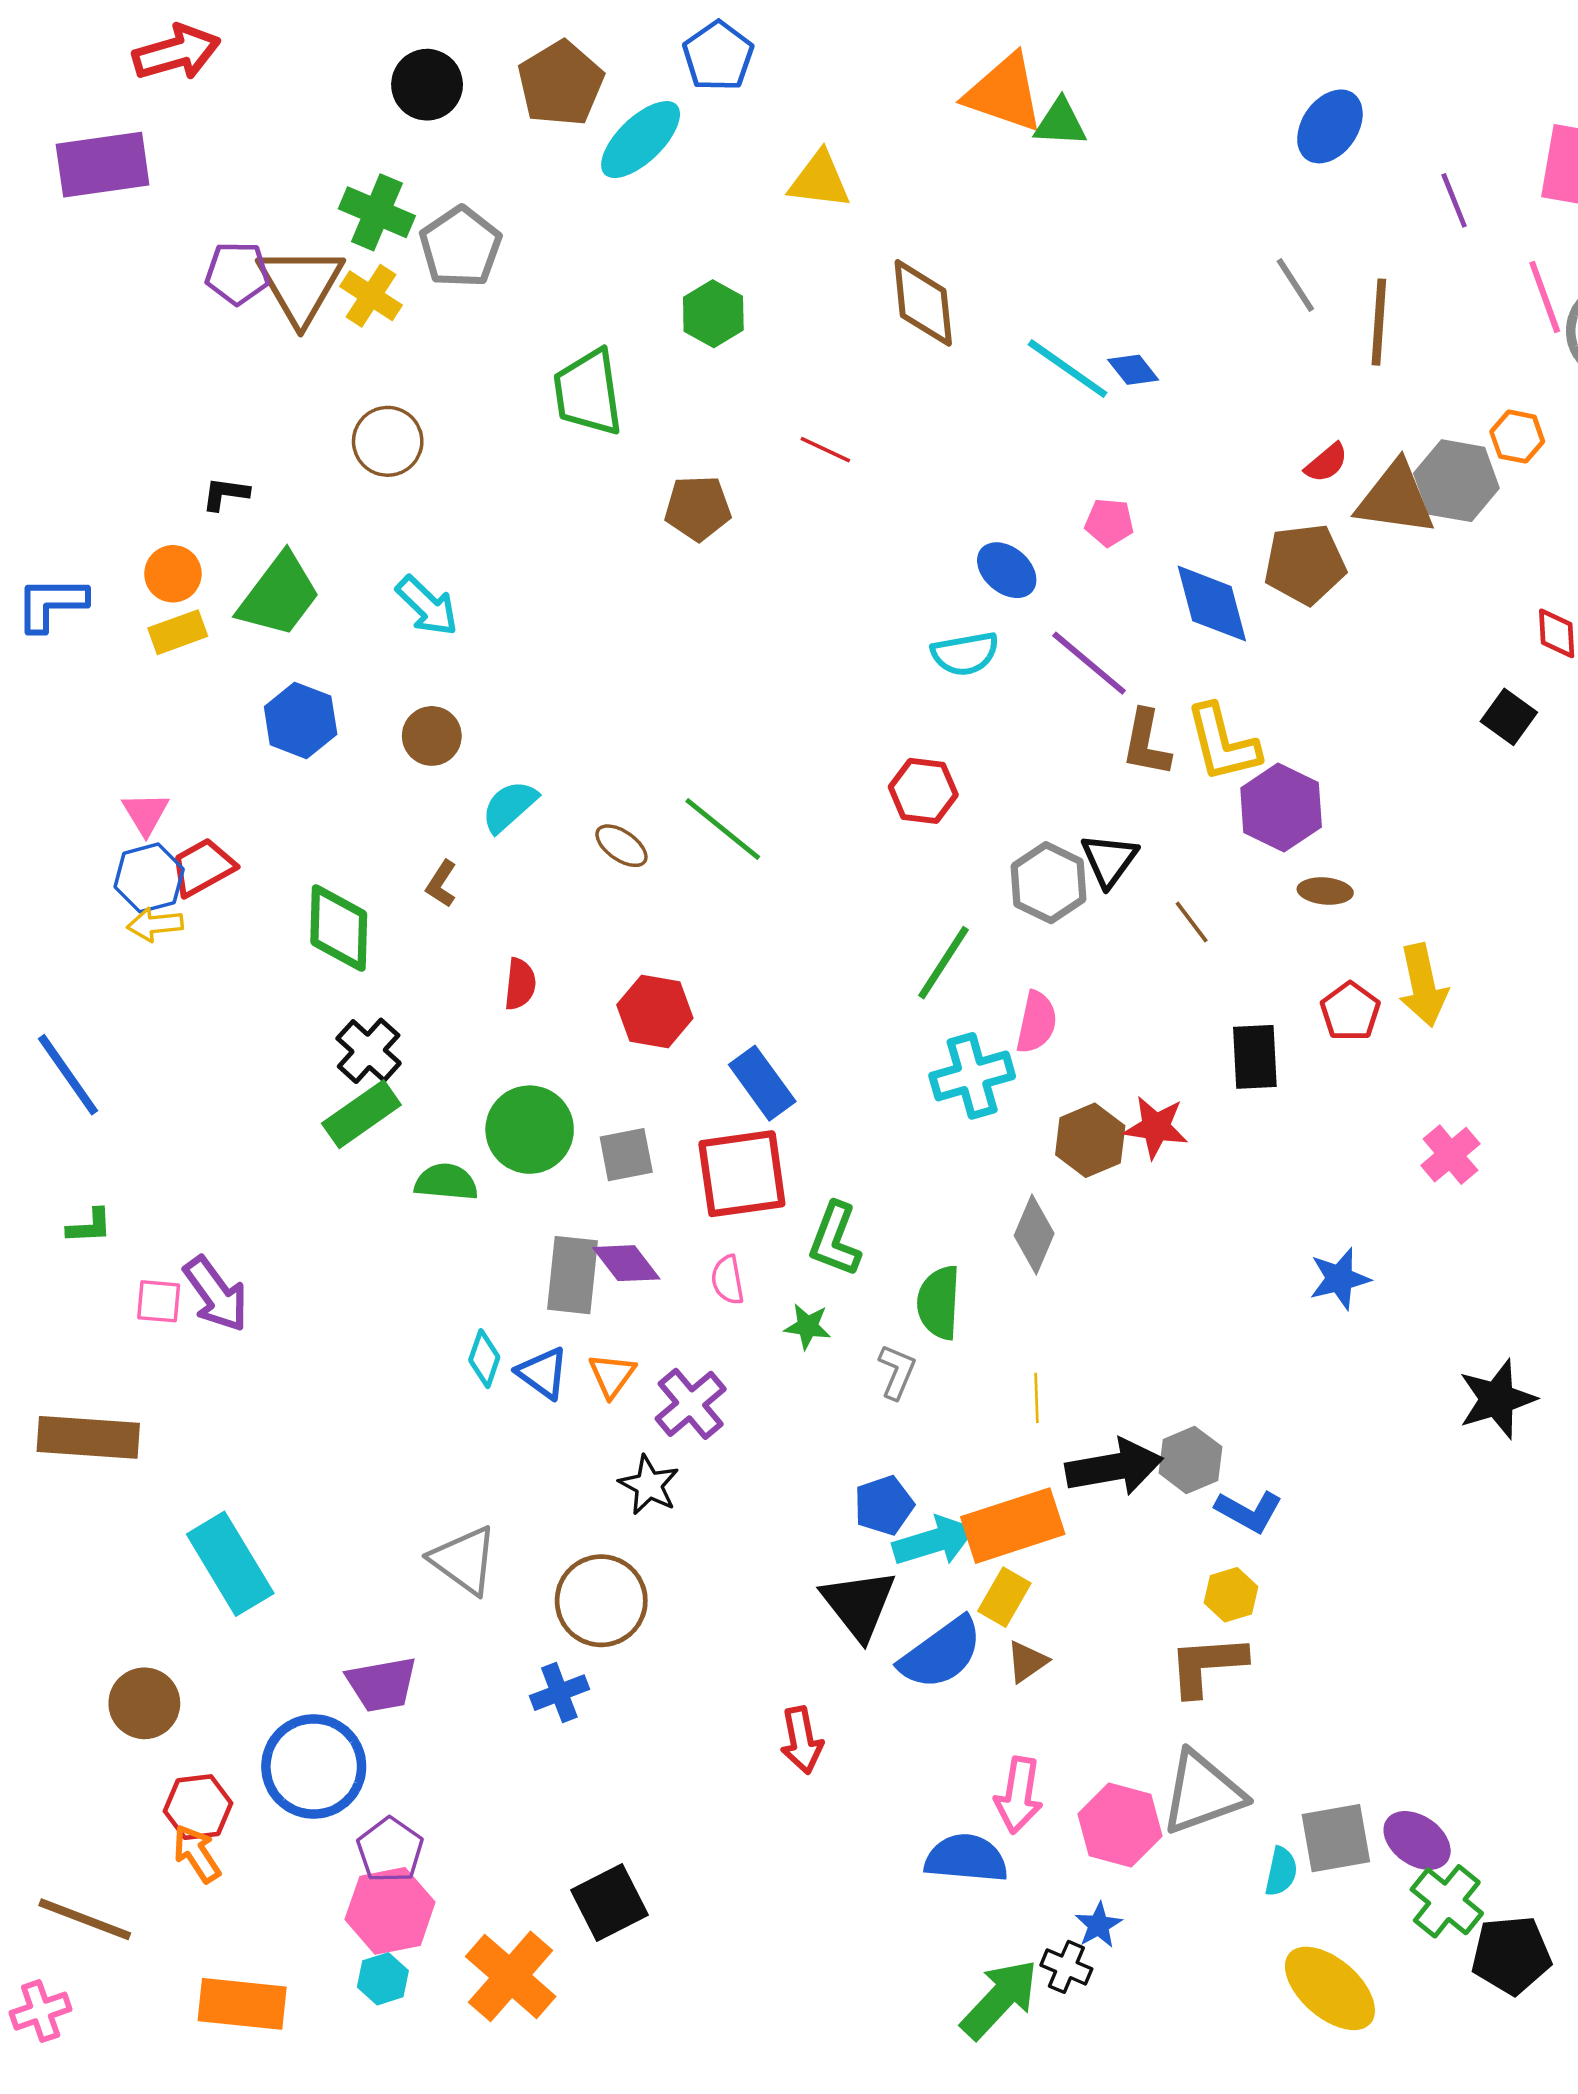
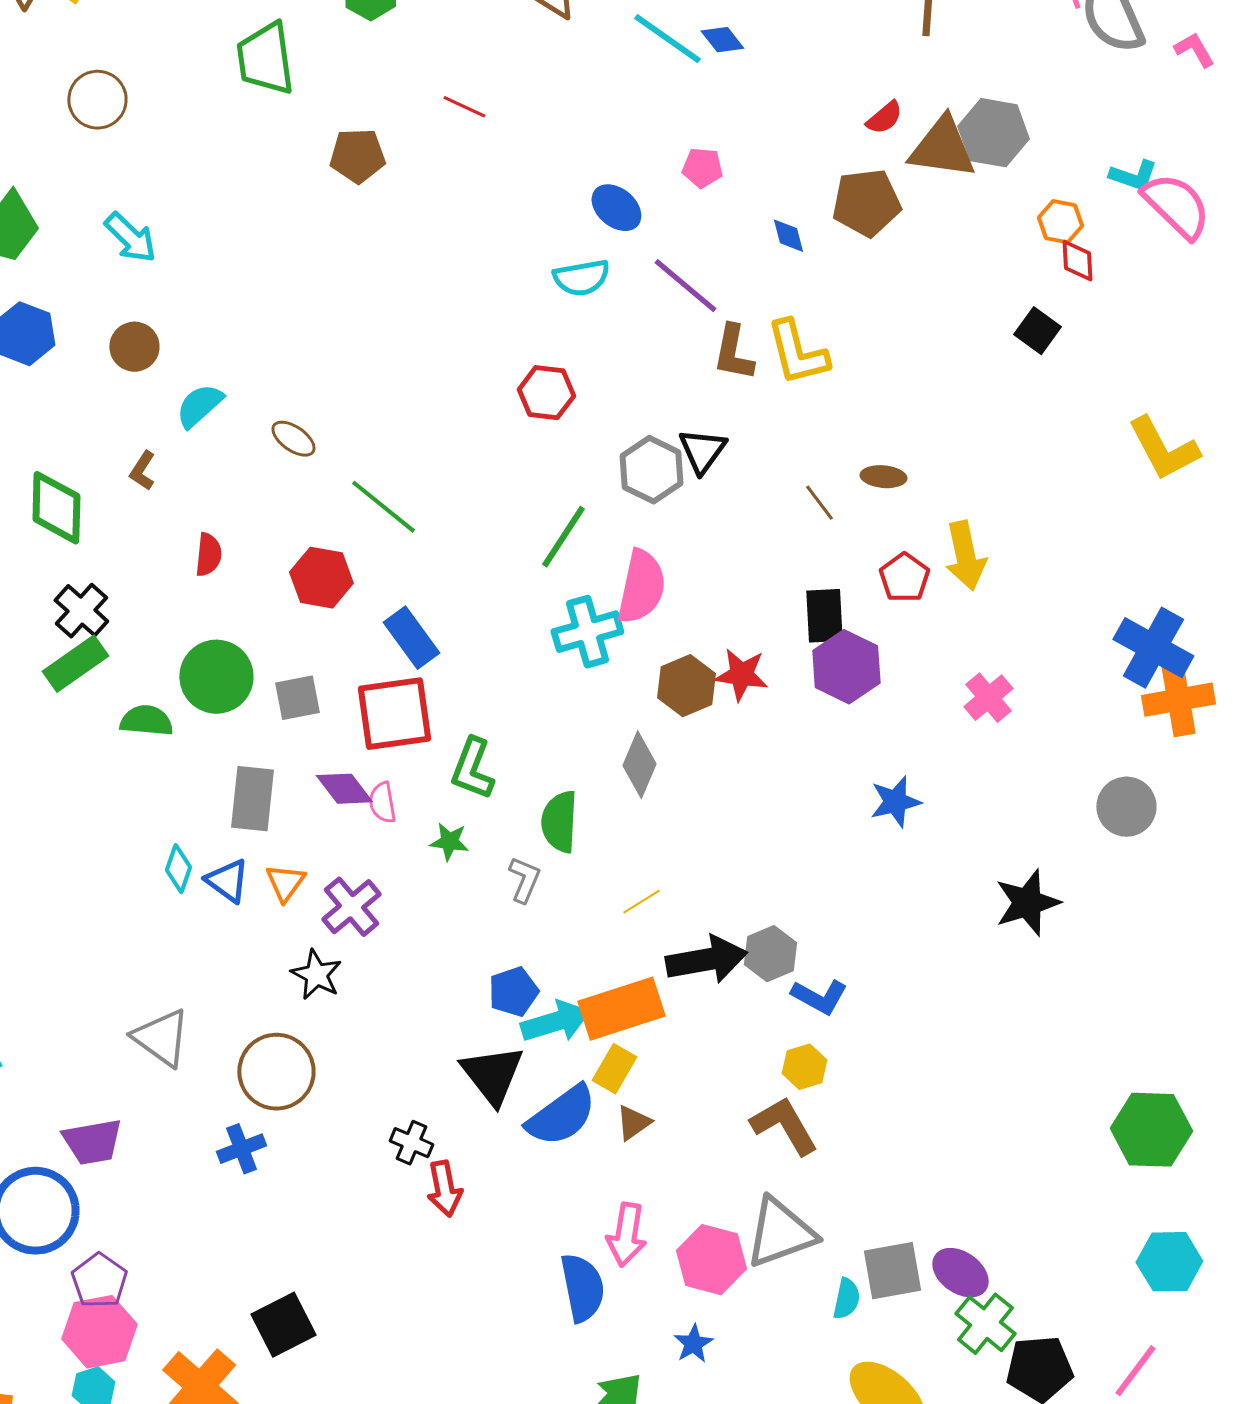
orange hexagon: (1517, 437) -> (1060, 222), moved
blue diamond: (1212, 604) -> (788, 236), size x0.5
purple hexagon: (1281, 808) -> (846, 667), moved
green line: (723, 829) -> (383, 507), moved
brown line: (1192, 922) -> (819, 503), moved
pink semicircle: (1037, 1022) -> (641, 587), size x1.4
purple diamond: (626, 1263) -> (344, 789), moved
yellow line: (1037, 1398) -> (641, 902), turned 60
brown L-shape: (1207, 1665) -> (784, 1126), turned 64
blue semicircle: (966, 1858) -> (582, 1288), turned 74
black cross: (1066, 1967) -> (411, 1143), moved

